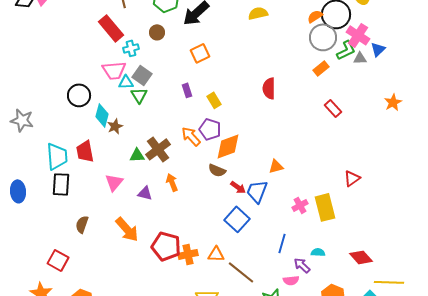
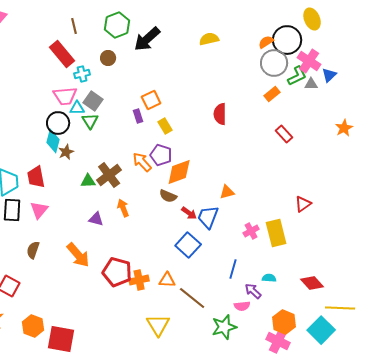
orange square: (200, 53) -> (151, 100), moved
black circle: (79, 95) -> (58, 123), moved
pink triangle: (114, 182) -> (39, 210), moved

